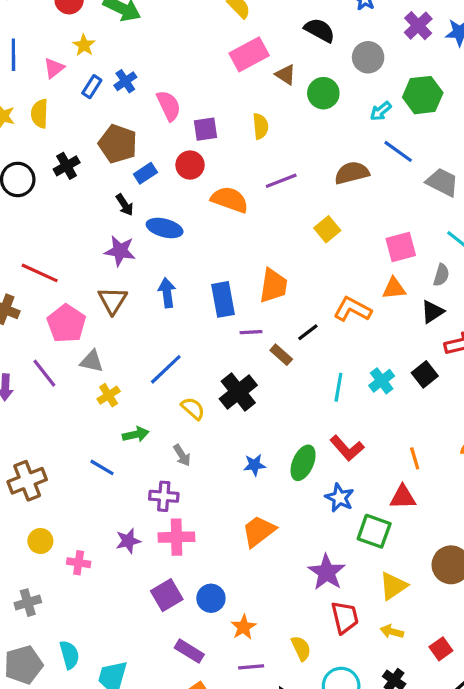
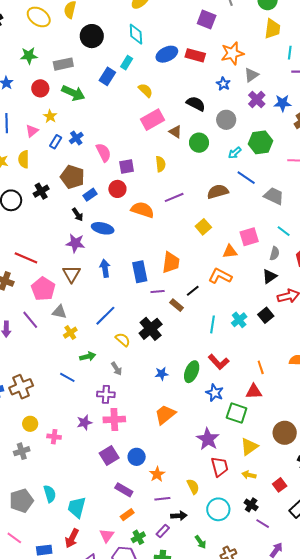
orange triangle: (394, 288) -> (230, 251), moved
gray cross: (28, 603) -> (22, 451), moved

